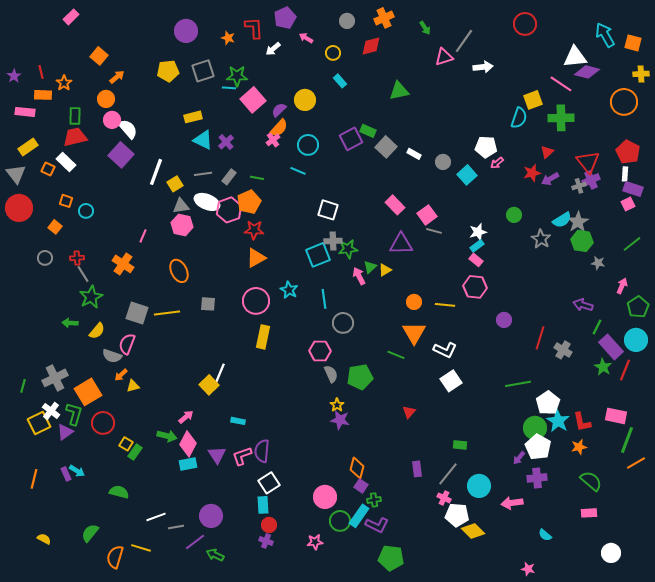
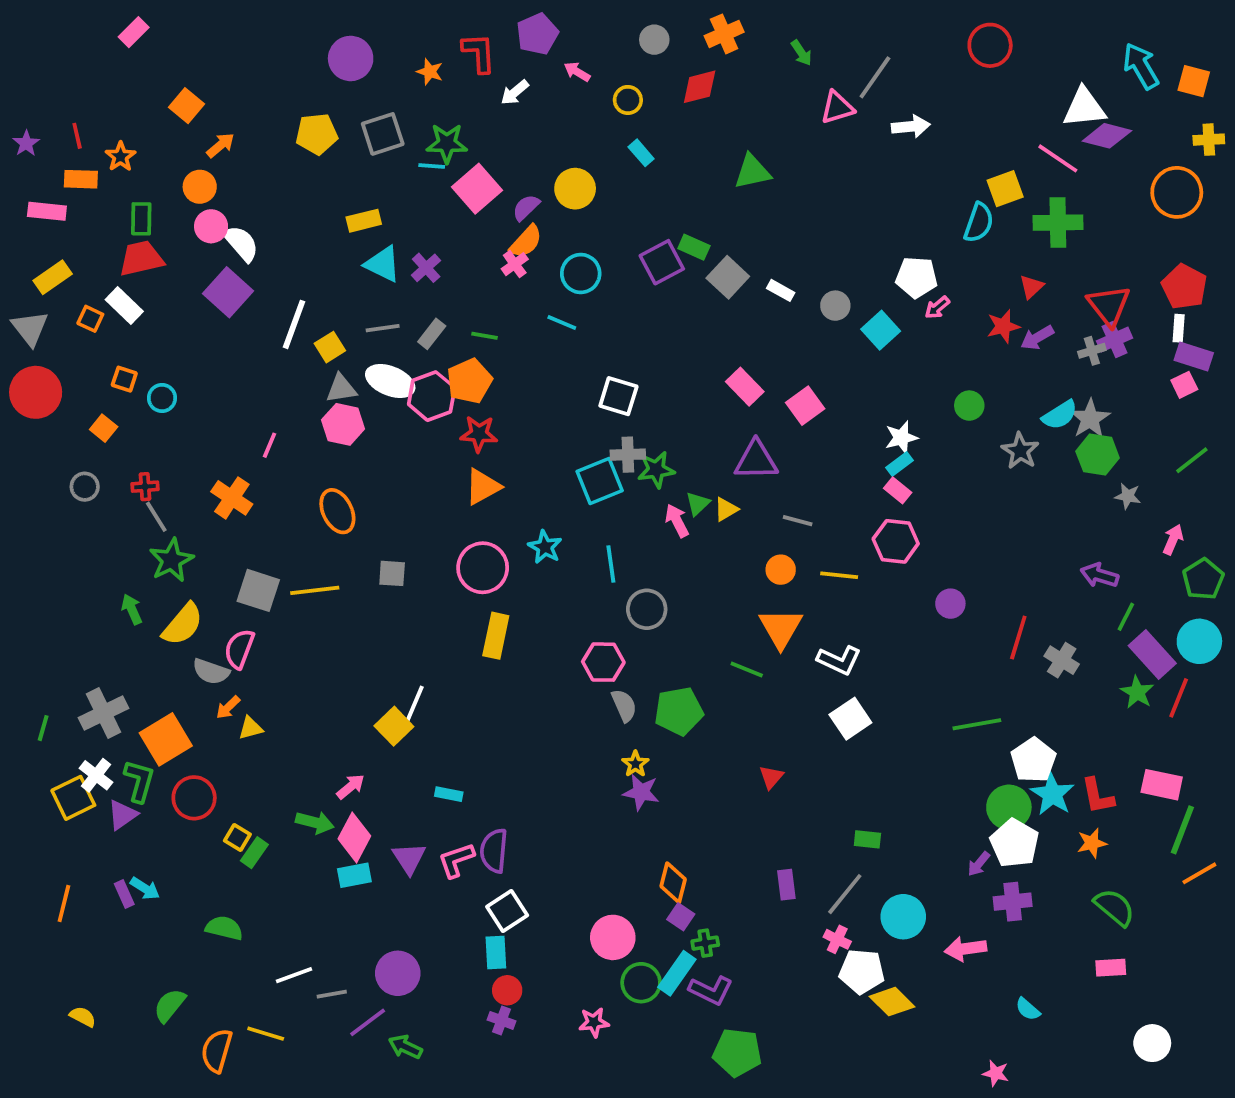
gray line: (434, 231) -> (798, 521), moved
green arrow: (70, 323) -> (132, 609), turned 63
yellow semicircle: (97, 331) -> (183, 624), size x1.4

